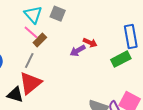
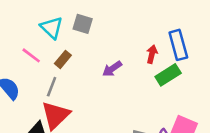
pink line: (31, 32) -> (31, 55), moved
red arrow: (90, 43) -> (152, 54), moved, turned -96

